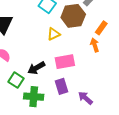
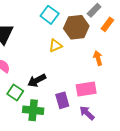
orange rectangle: (101, 28) -> (107, 24), moved
pink rectangle: (65, 62) -> (86, 89), moved

